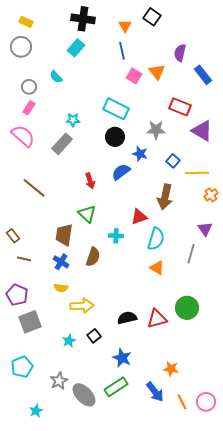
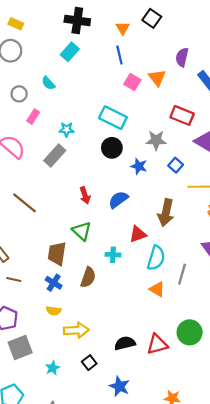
pink rectangle: (29, 108) -> (33, 117), moved
blue square: (173, 161) -> (176, 165), moved
blue semicircle: (121, 172) -> (118, 200), moved
gray line: (191, 254) -> (182, 274), moved
cyan star: (69, 341) -> (53, 368), moved

